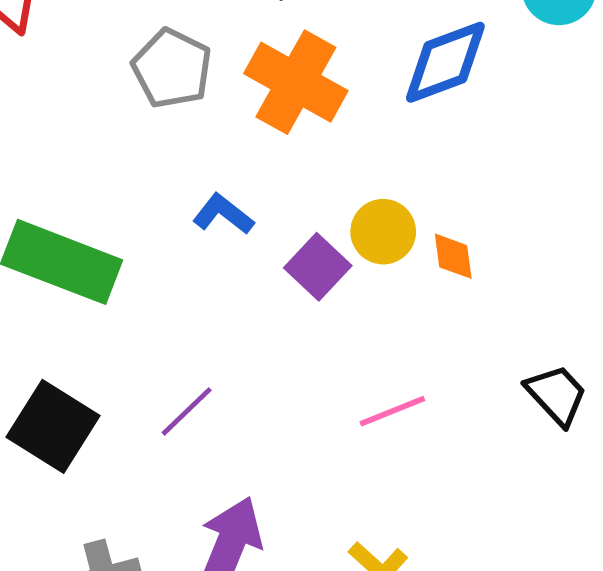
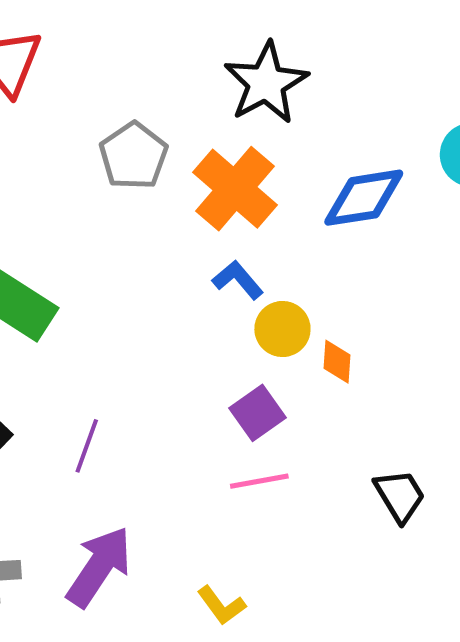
blue L-shape: (223, 214) -> (238, 280), moved
purple square: (318, 267) -> (258, 413), moved
purple line: (187, 411) -> (87, 446), turned -38

